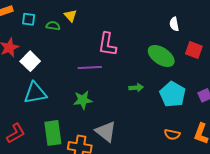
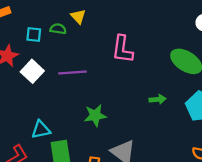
cyan square: (29, 19) -> (34, 35), moved
purple line: (90, 67) -> (73, 73), moved
cyan triangle: (35, 93) -> (41, 130), moved, size x0.7

